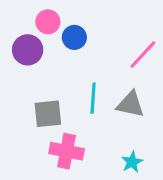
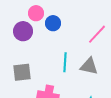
gray square: (48, 114) -> (22, 72), moved

